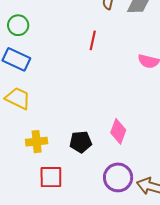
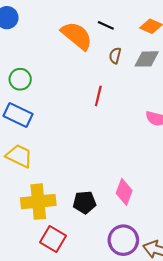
yellow cross: (37, 142) -> (38, 202), size x1.5
red square: (51, 177) -> (53, 239), turned 30

